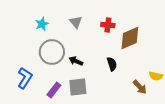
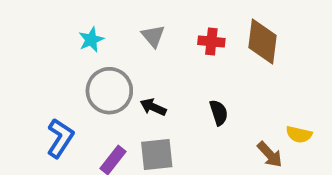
brown diamond: (130, 38) -> (262, 41), moved, turned -60

